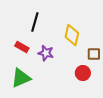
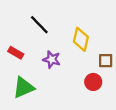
black line: (35, 22) -> (39, 25), turned -60
red rectangle: (22, 47) -> (16, 53), moved

